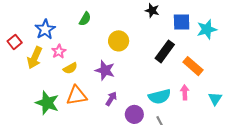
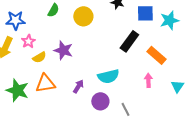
blue star: (45, 29) -> (15, 20), turned 30
yellow circle: (119, 41) -> (83, 16), moved
purple star: (105, 70) -> (63, 50), moved
cyan semicircle: (160, 97) -> (108, 76), moved

